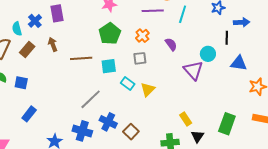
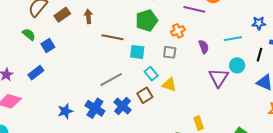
cyan line: (183, 14) -> (233, 39), moved, turned 48
blue square: (21, 83) -> (48, 46), turned 32
yellow triangle: (148, 89) -> (169, 85), turned 49
blue rectangle: (29, 114) -> (36, 73), moved
brown square: (131, 132) -> (145, 95), moved

